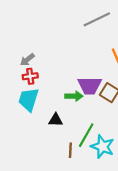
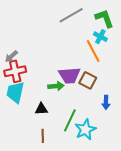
red cross: (30, 76) -> (15, 71), size x1.5
cyan star: (103, 147) -> (85, 130), turned 30
brown line: (70, 150) -> (43, 136), moved

